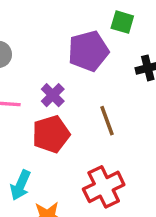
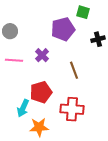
red pentagon: (51, 134) -> (41, 92), moved
red cross: (104, 187) -> (72, 109), turned 30

